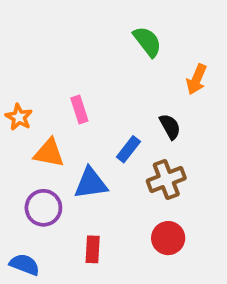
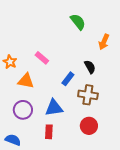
pink rectangle: (79, 110) -> (42, 58), turned -32
brown cross: (166, 179) -> (88, 95), turned 30
blue triangle: (91, 183) -> (54, 108), moved

